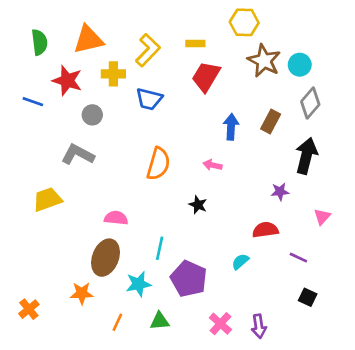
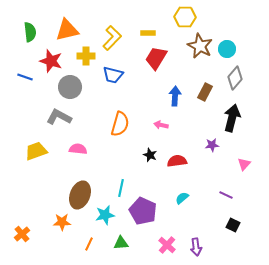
gray circle: (92, 115) -> (70, 87), size x1.5
pink semicircle: (116, 218) -> (78, 149), moved
red semicircle: (265, 230) -> (177, 161), moved

